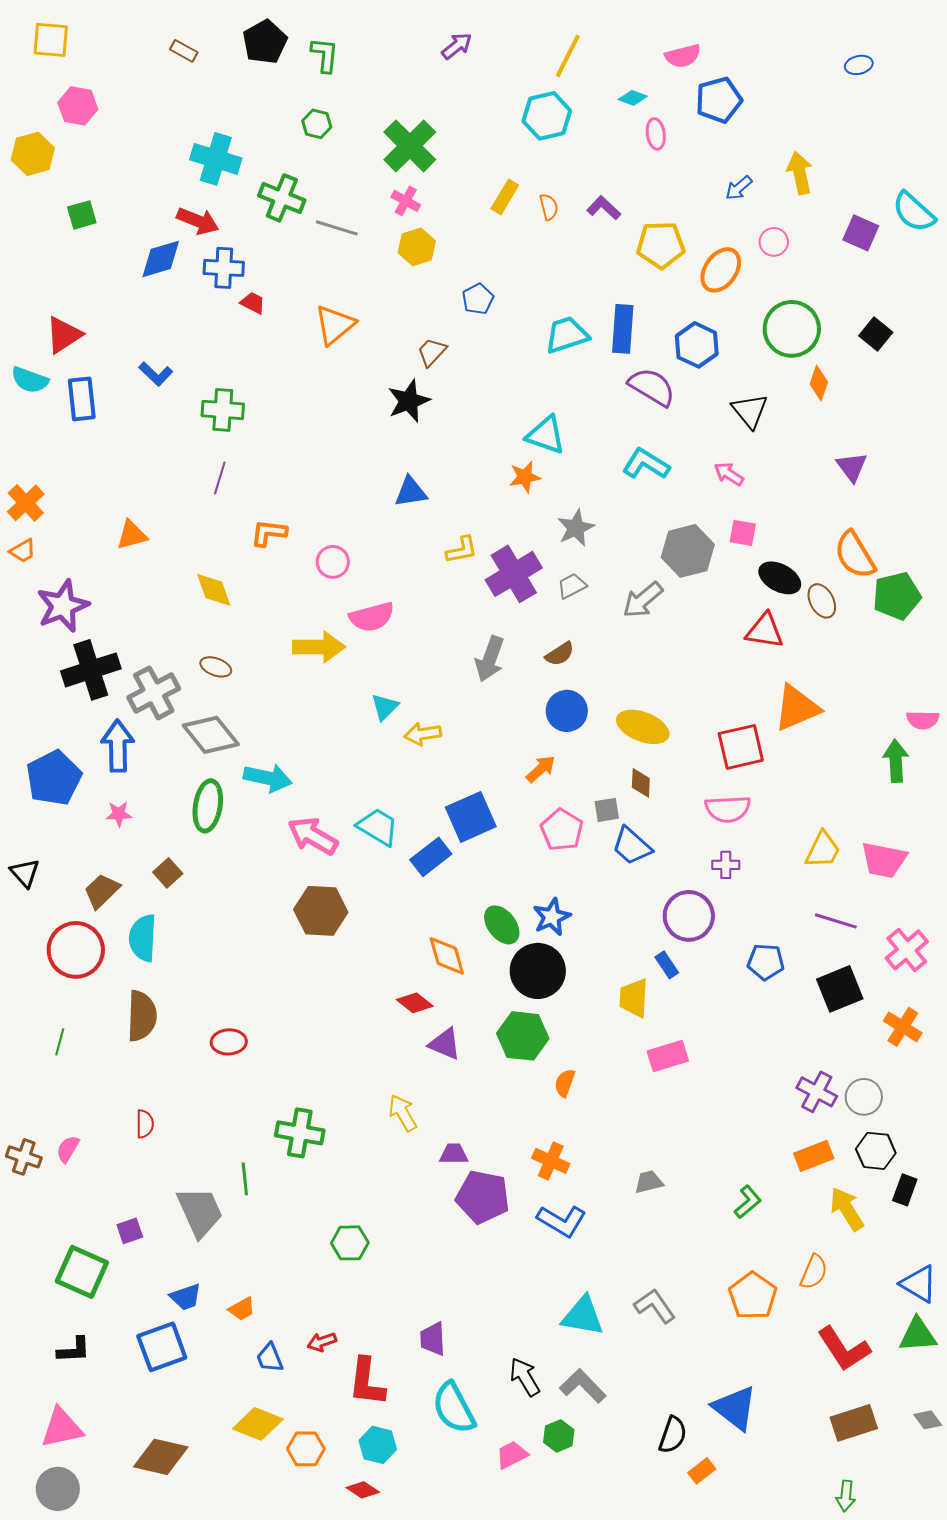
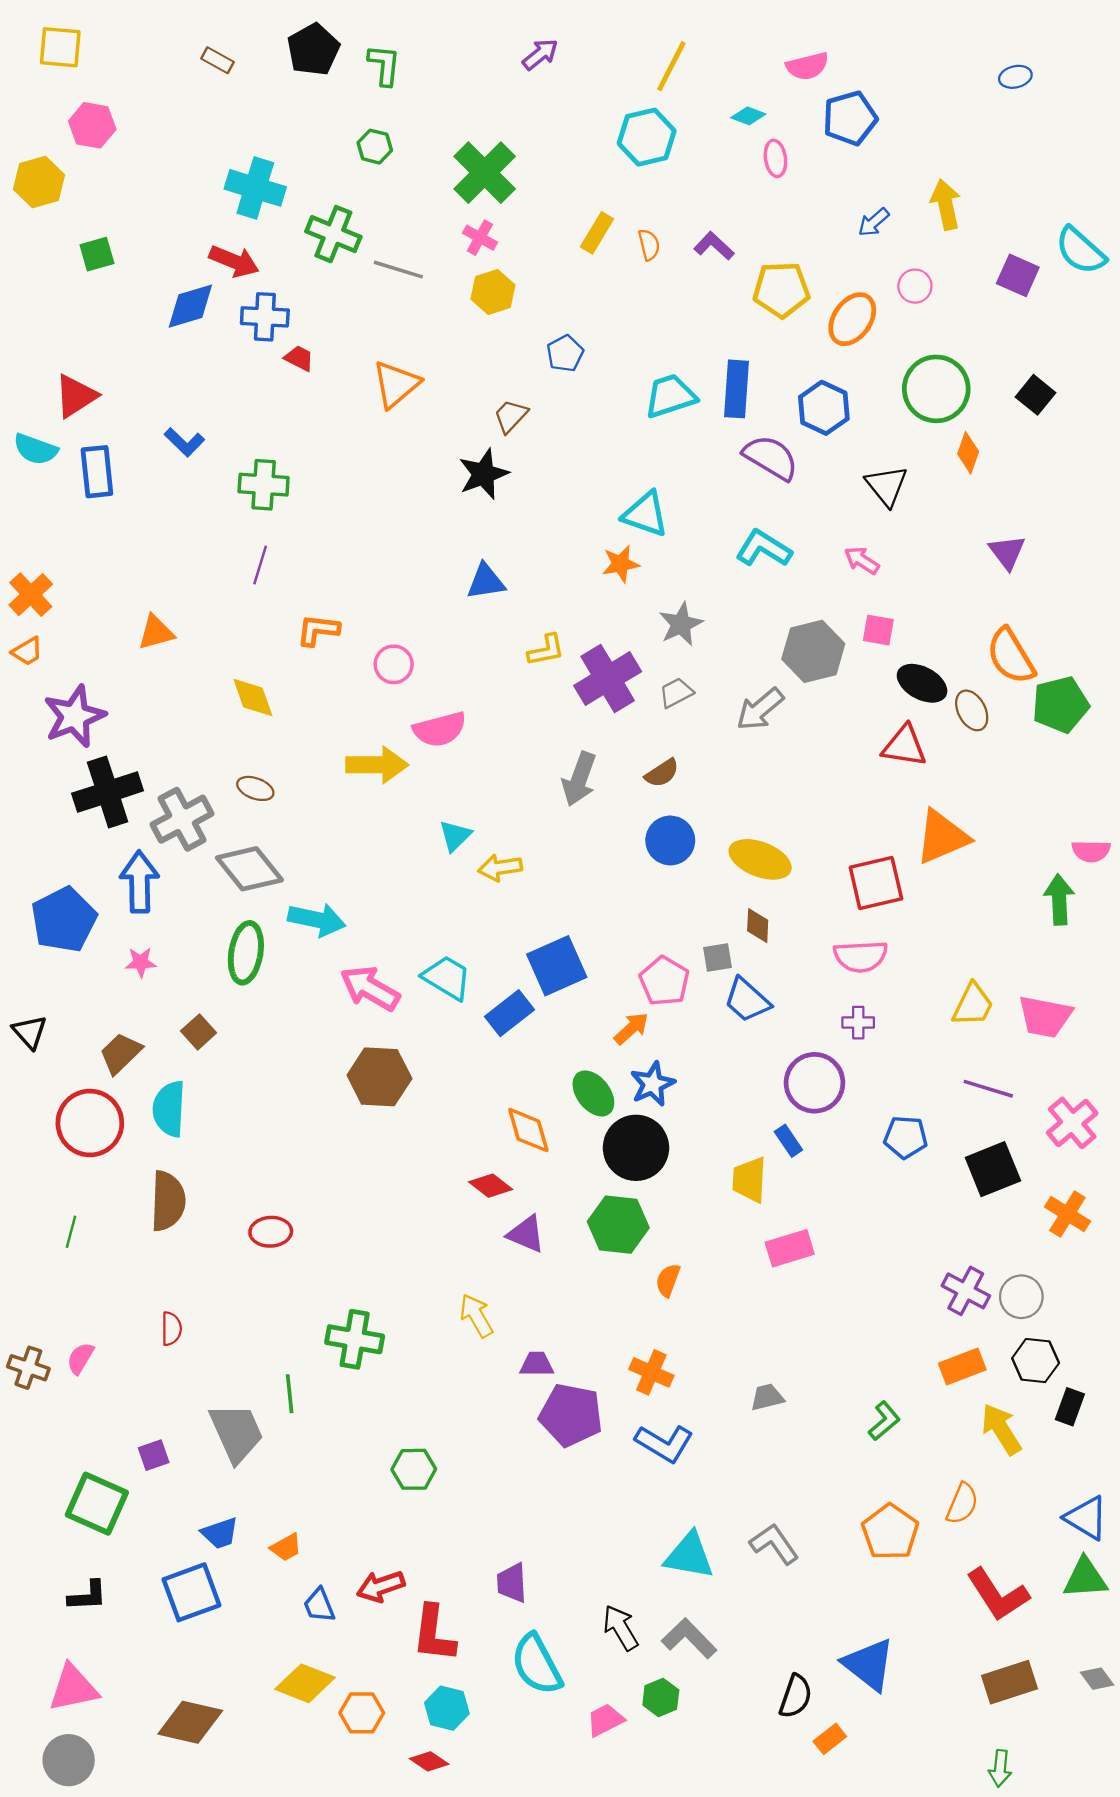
orange arrow: (541, 769) -> (631, 1028), moved
red arrow: (322, 1342) -> (381, 1586), size x1.4

